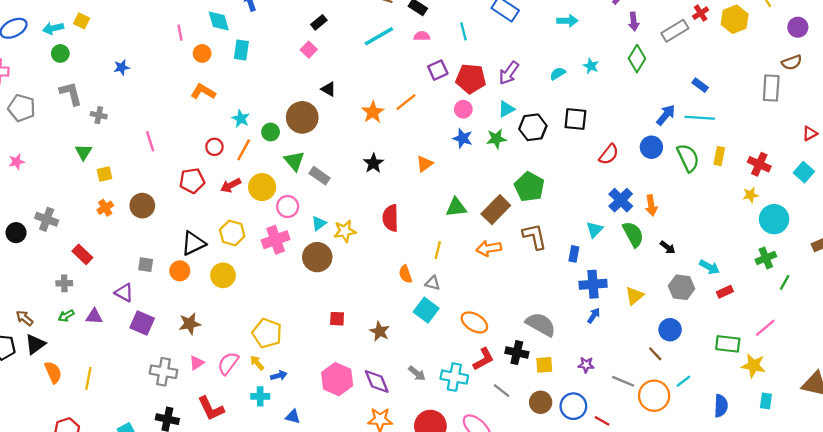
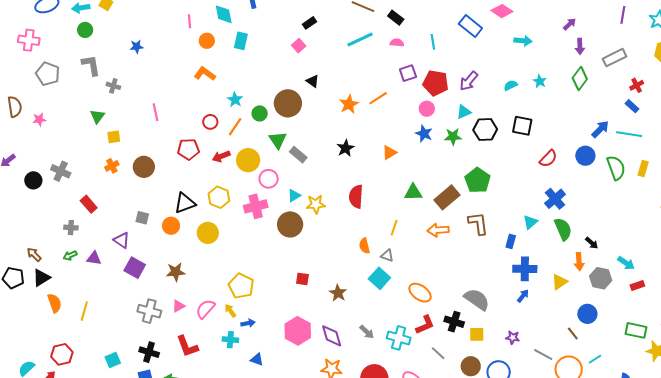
red cross: (701, 13) -> (637, 85), moved
orange arrow: (651, 205) -> (579, 262), moved

